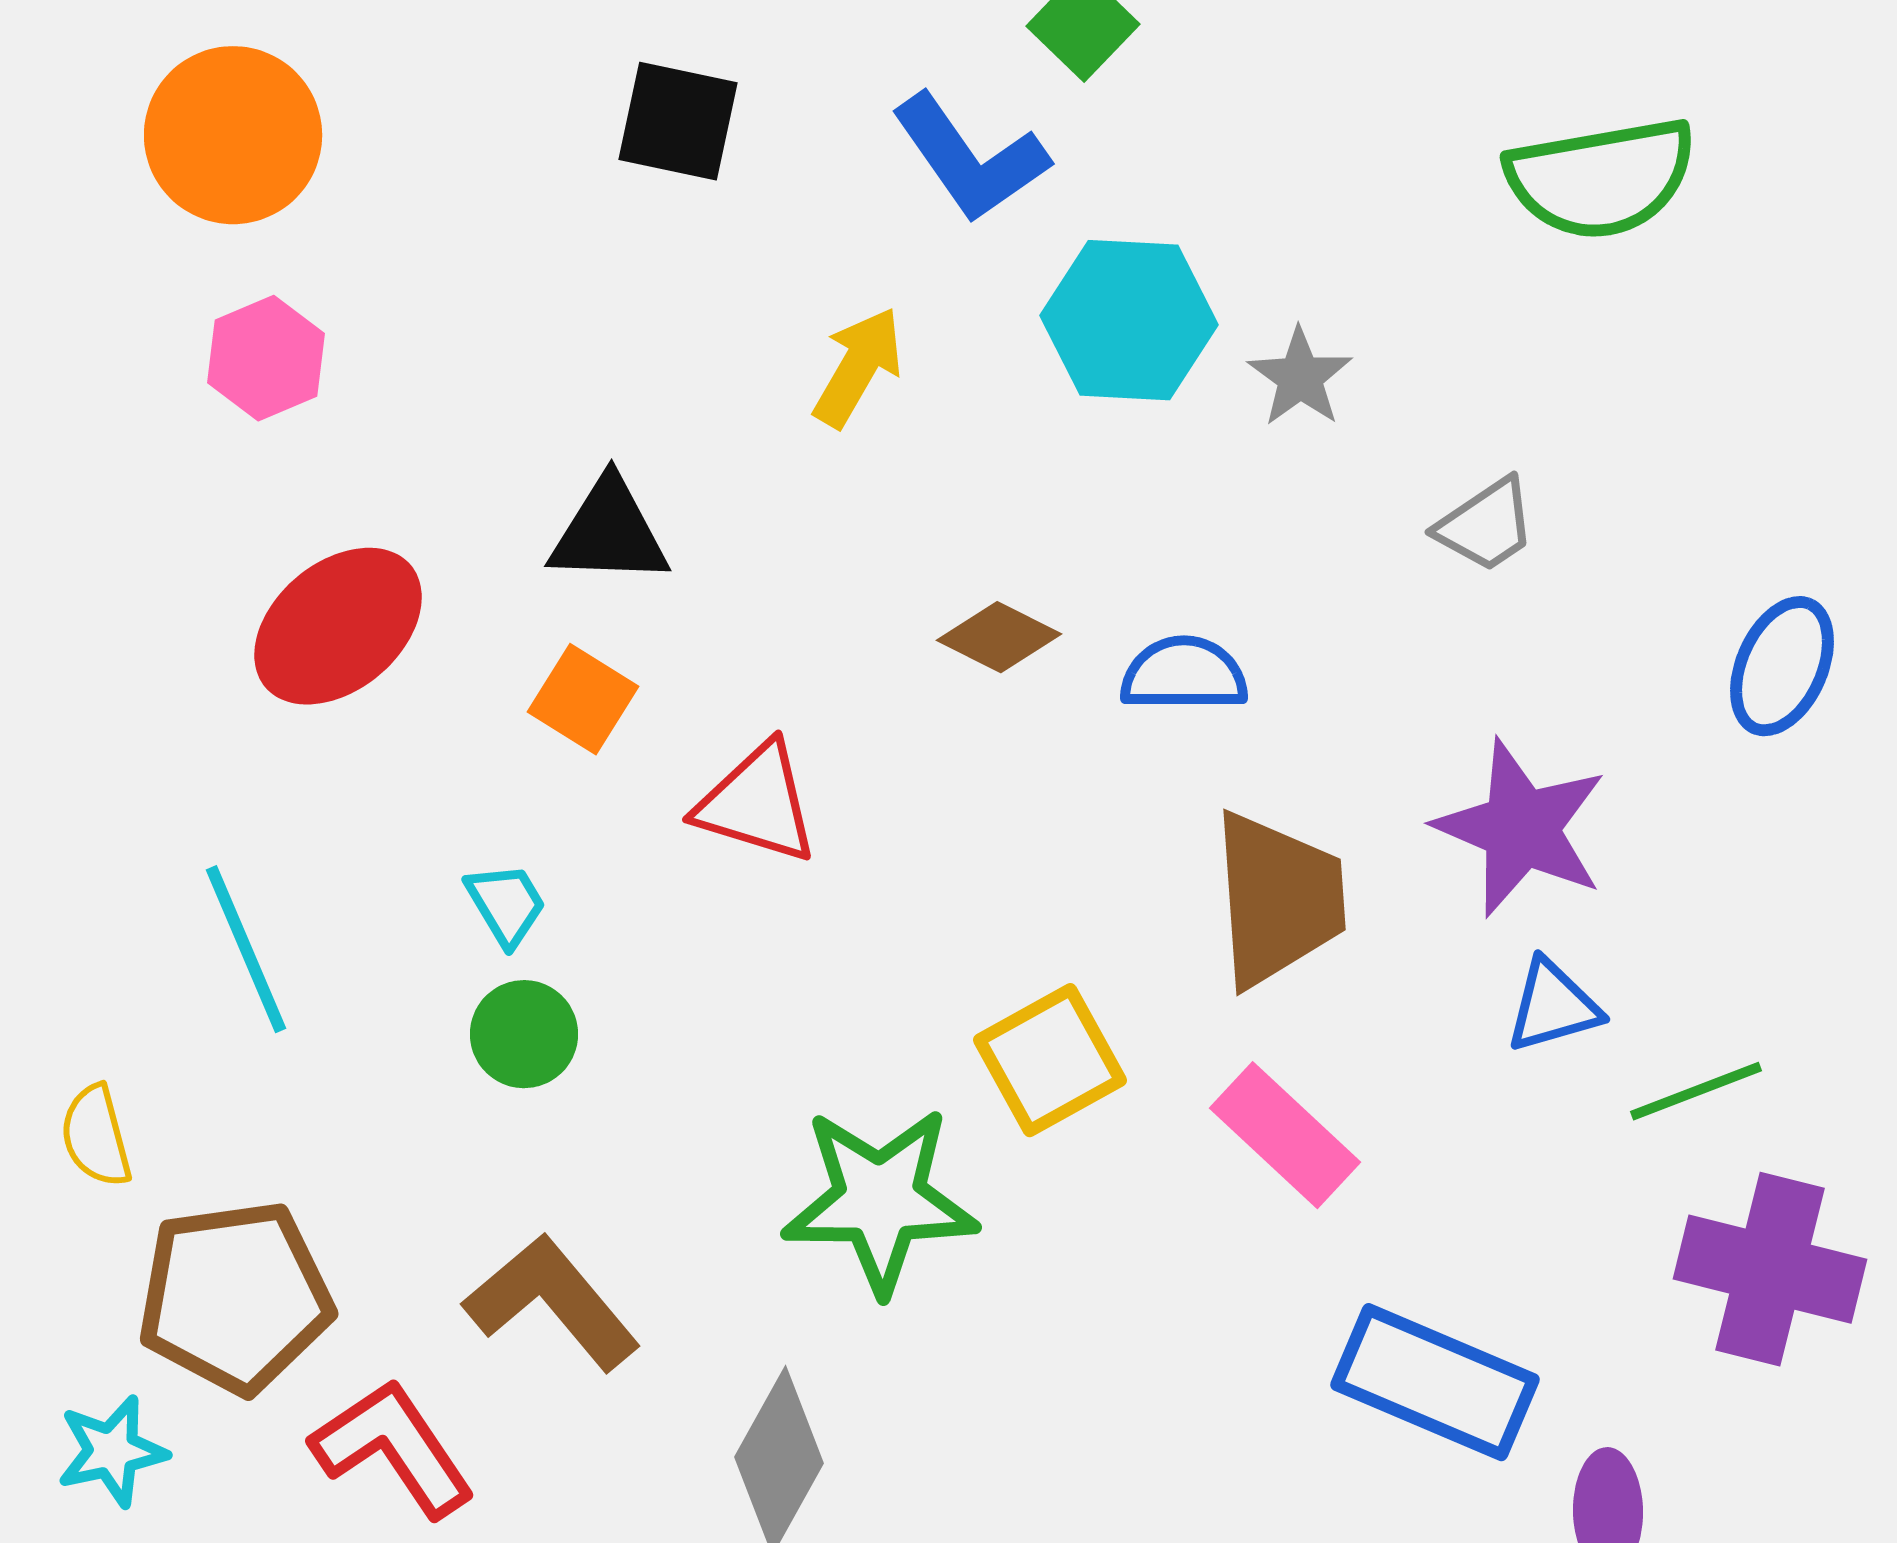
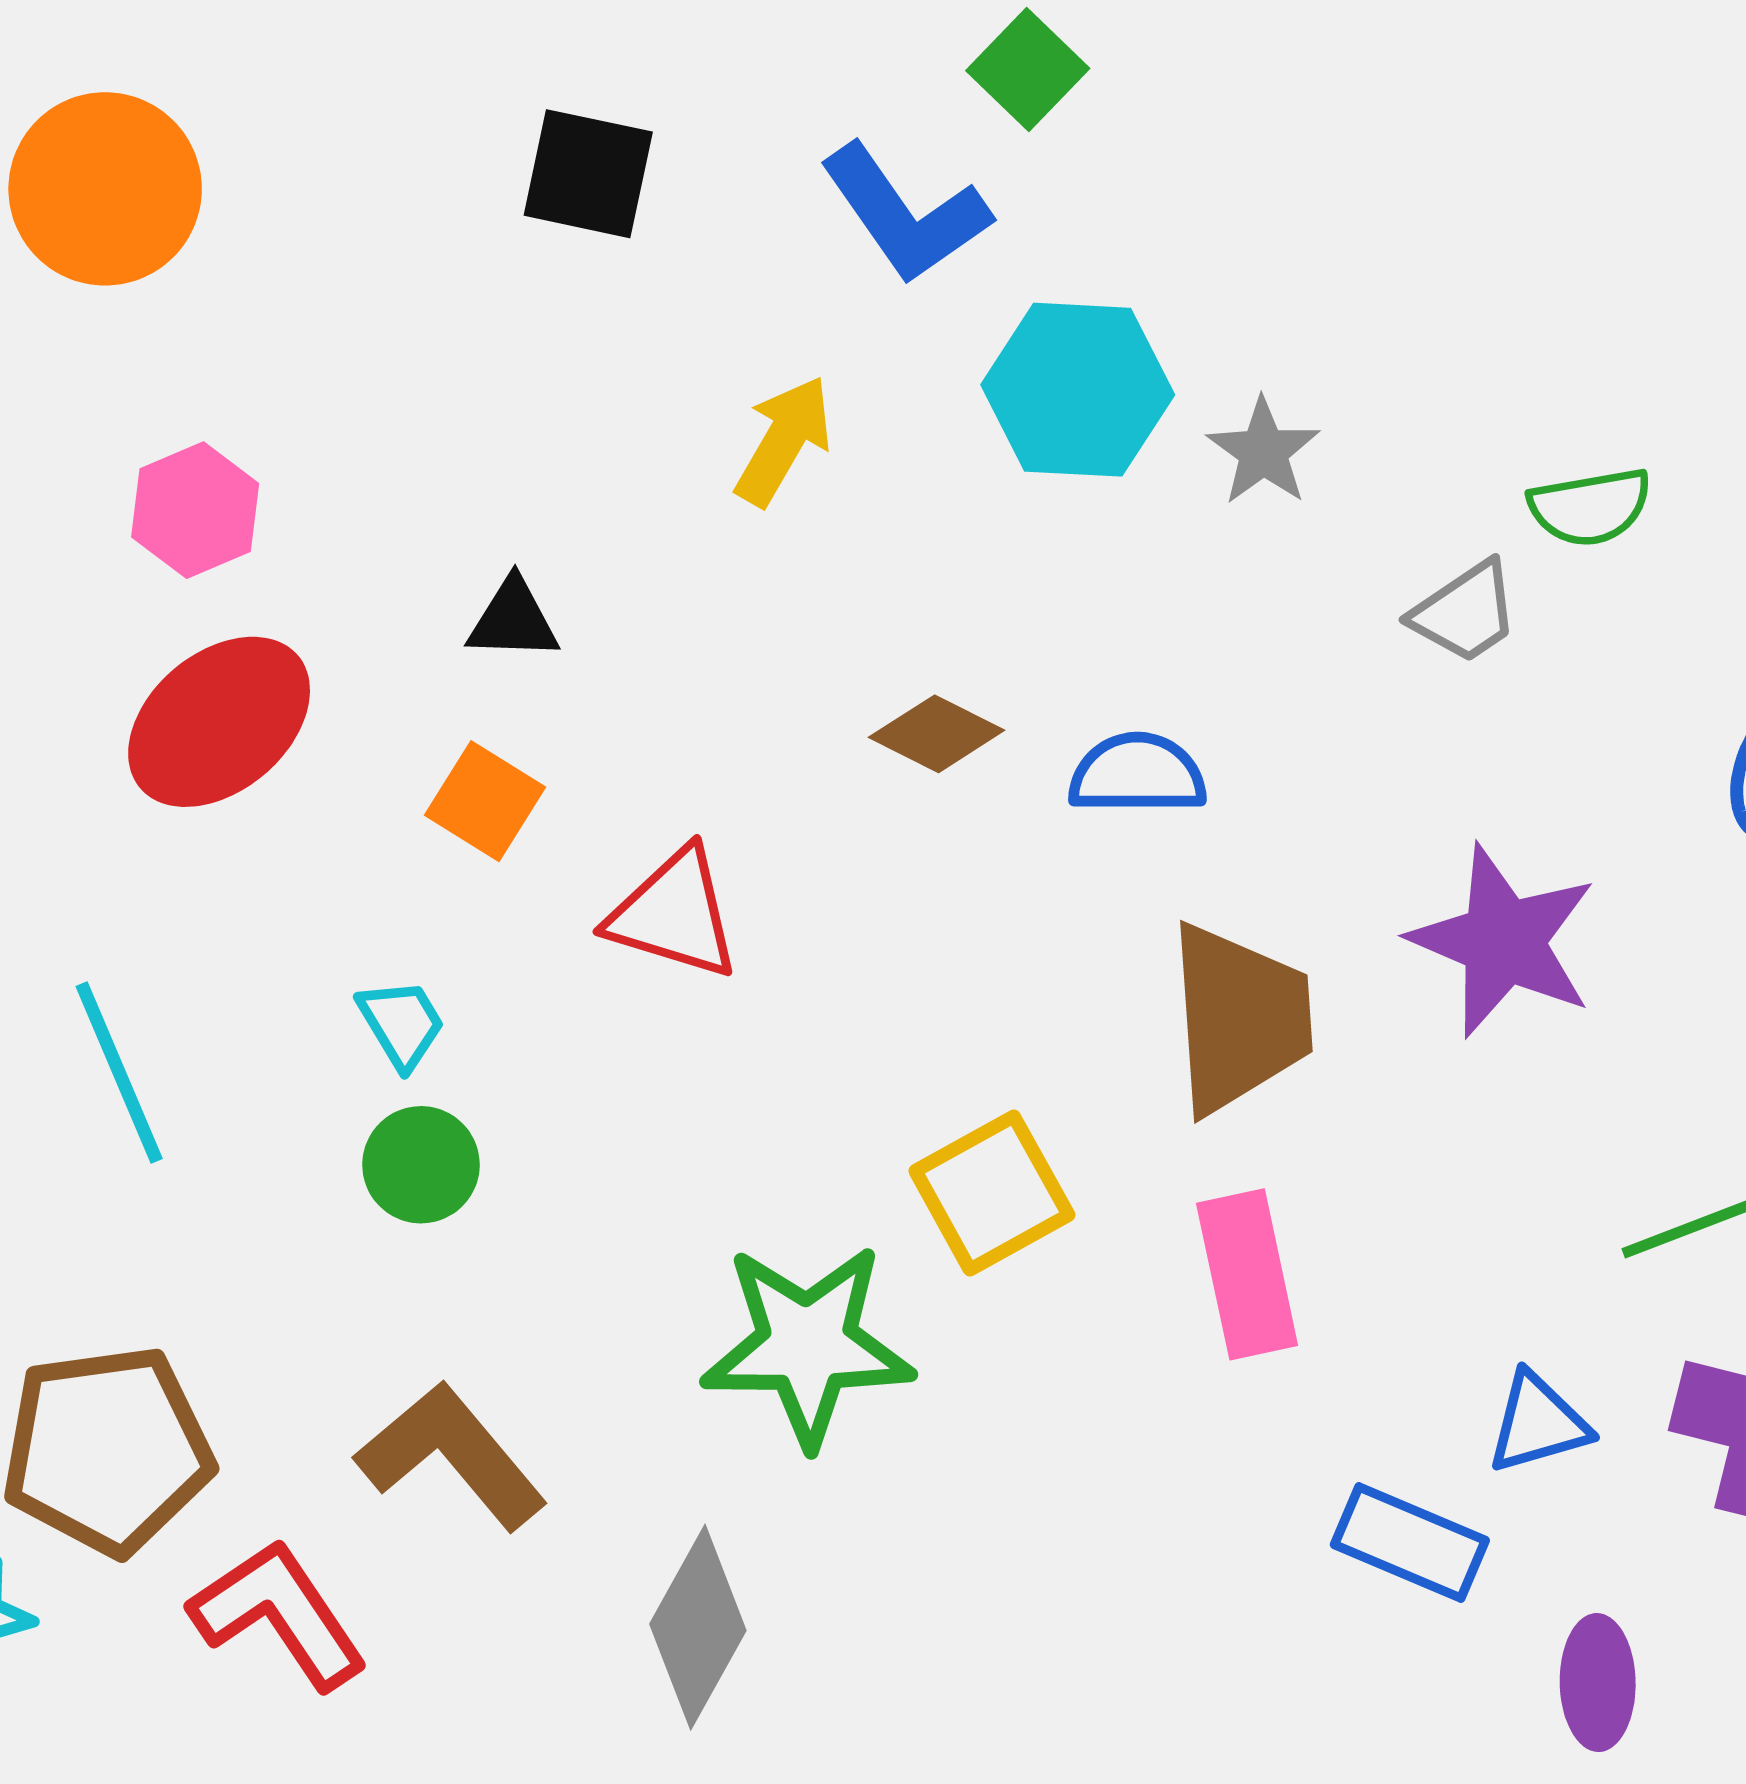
green semicircle: (1601, 178) -> (1590, 507), moved, size x0.6
pink hexagon: (266, 358) -> (195, 510), moved
black triangle: (609, 532) -> (513, 620), size x0.7
blue triangle: (1553, 1006) -> (1538, 1423), moved
pink rectangle: (1285, 1135) -> (1247, 1274), turned 35
blue rectangle: (1435, 1382) -> (1410, 1542), size x0.7

